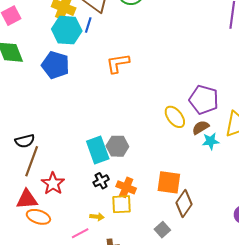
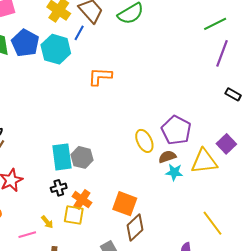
cyan hexagon: (67, 30) -> (56, 49), moved
blue pentagon: (55, 65) -> (25, 43), moved
yellow arrow: (97, 217) -> (47, 222), turned 32

